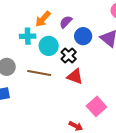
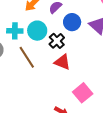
cyan cross: (28, 36) -> (15, 31), moved
brown line: (39, 73) -> (27, 57), turned 45

